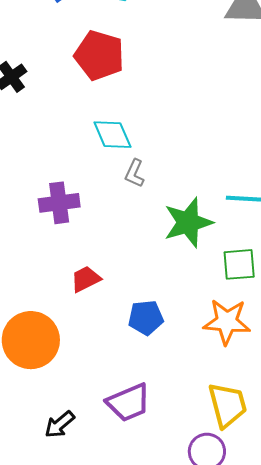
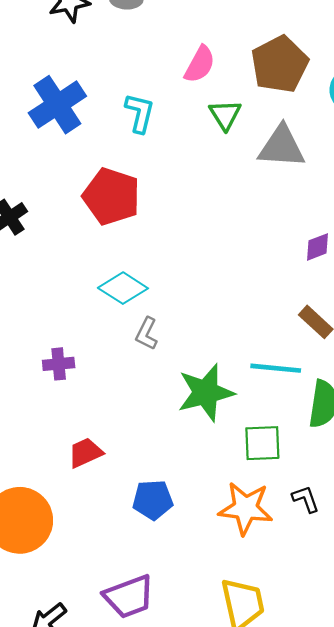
cyan diamond: (112, 135) -> (123, 288), turned -36
purple cross: (59, 203) -> (59, 364), size x0.7

